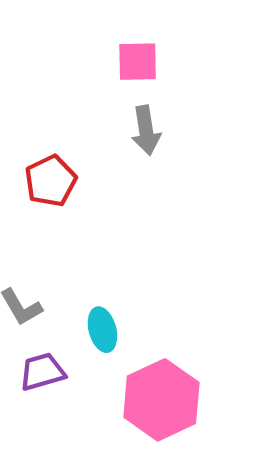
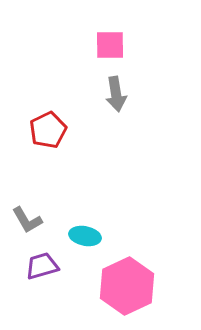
cyan ellipse: (102, 330) -> (85, 236), turned -64

